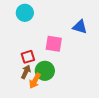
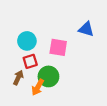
cyan circle: (25, 13) -> (27, 41), moved
brown arrow: (26, 72) -> (18, 78), moved

